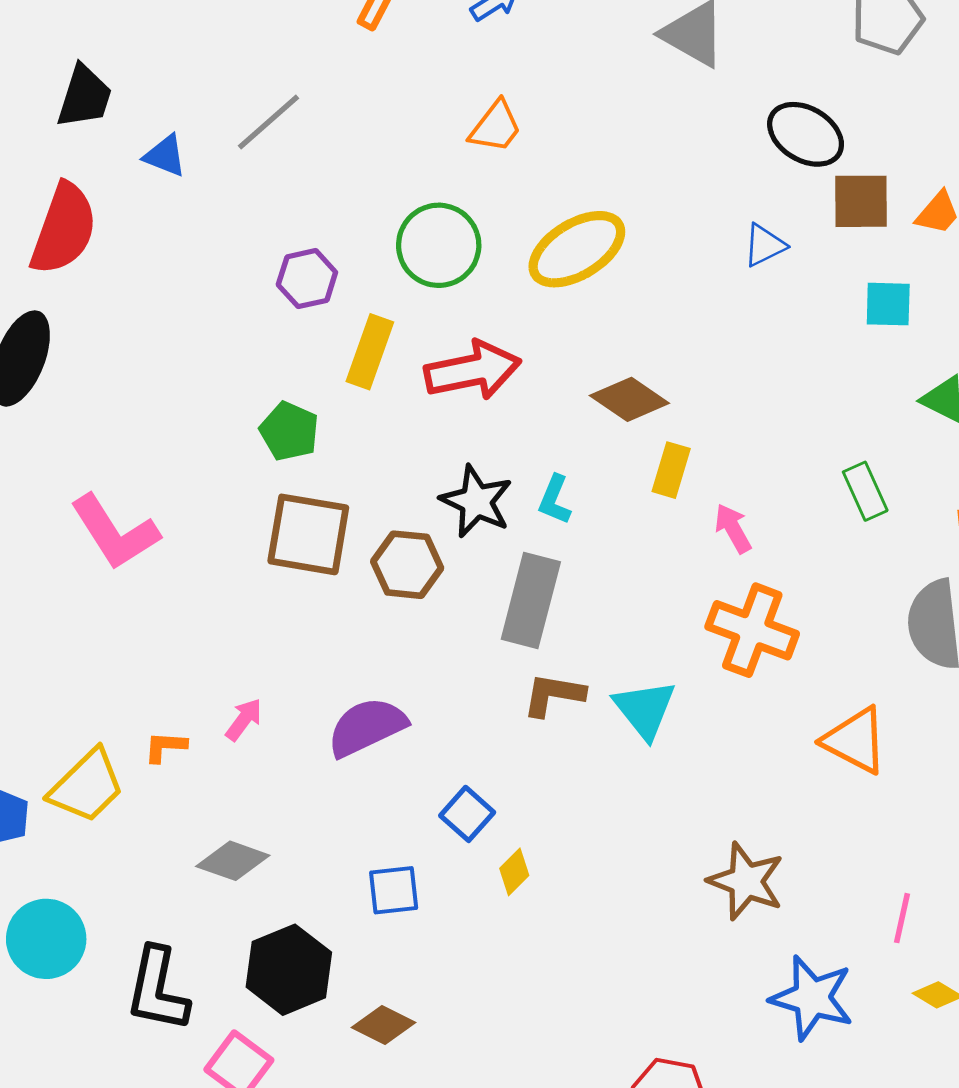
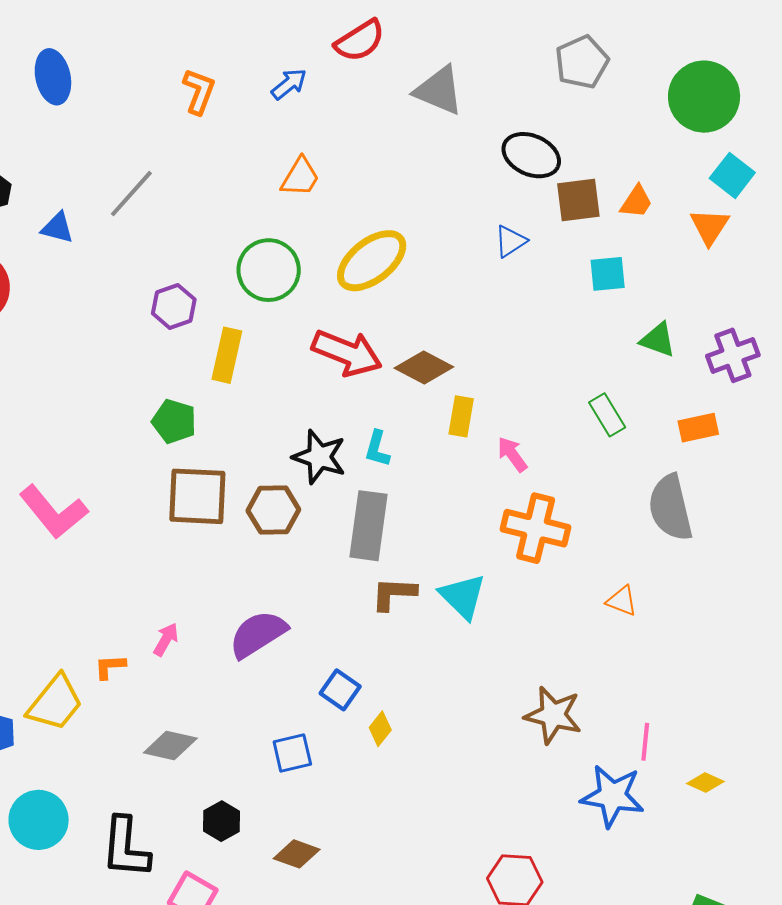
red arrow: (473, 370) -> (347, 353), moved, turned 40
orange triangle: (855, 740) -> (622, 601), size x0.6
pink line: (902, 918) -> (645, 742), moved
black hexagon: (289, 970) -> (222, 821), size x0.6

